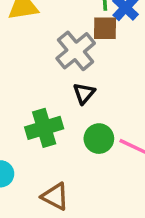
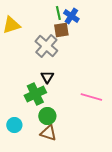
black triangle: (84, 93) -> (47, 77), moved
green circle: (99, 139) -> (47, 116), moved

